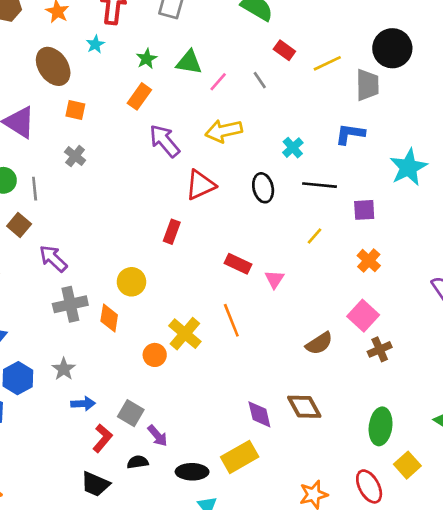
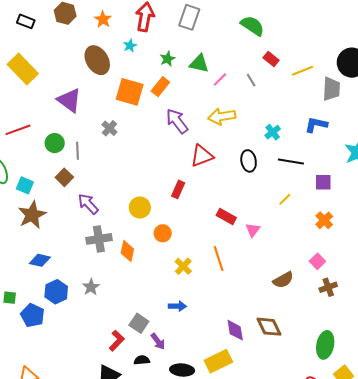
orange square: (75, 110) -> (130, 92), moved, size x1.8
yellow circle: (131, 282) -> (140, 208), moved
pink square: (363, 316) -> (317, 261), size x0.7
yellow cross: (185, 334) -> (183, 266), size x0.7
orange circle: (155, 355) -> (163, 233), moved
blue arrow: (83, 404) -> (177, 306), moved

